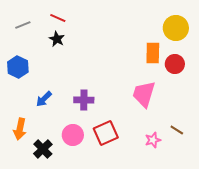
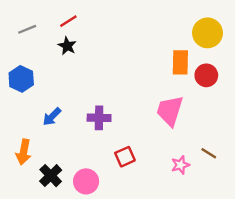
red line: (58, 18) -> (68, 21), turned -56
red square: (106, 133) -> (125, 157), size x0.7
pink circle: (73, 135) -> (86, 181), moved

